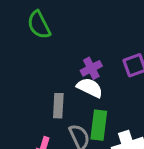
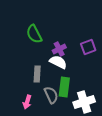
green semicircle: (39, 25) -> (34, 34), moved

